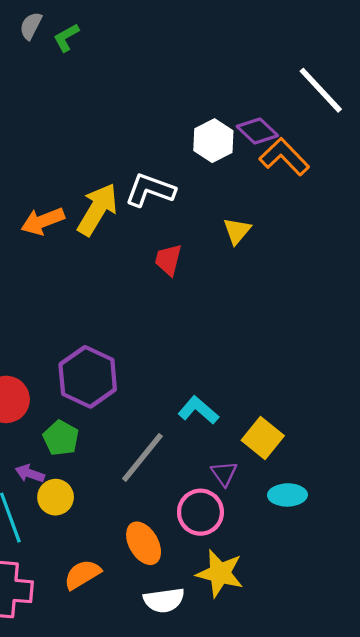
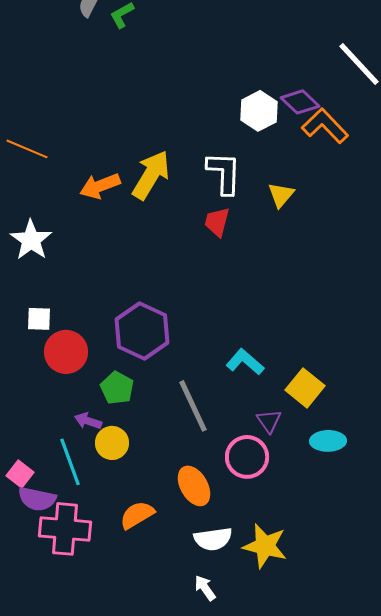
white L-shape: (150, 190) -> (224, 173), moved, turned 72
gray line: (142, 457) -> (193, 406), turned -64
yellow star: (220, 573) -> (265, 546), moved

